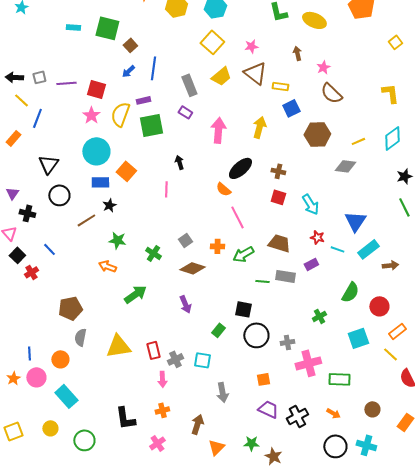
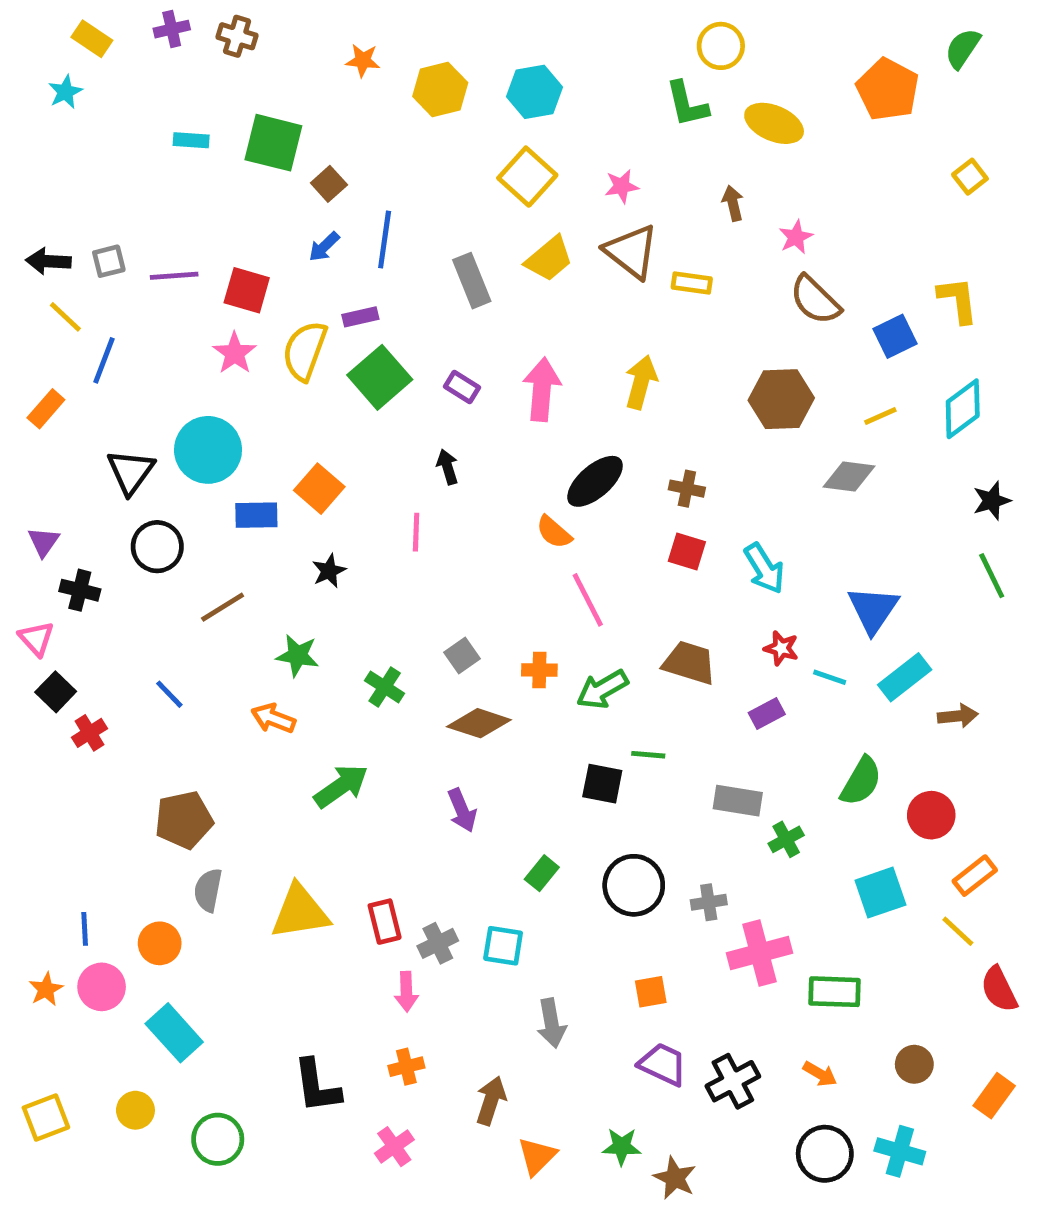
blue square: (291, 108) -> (895, 336), moved
purple rectangle: (185, 112) -> (462, 387), moved
green square: (151, 125) -> (380, 377), turned -30
cyan circle: (96, 151) -> (208, 450), moved
black star: (109, 205) -> (329, 571), moved
blue line: (49, 249) -> (169, 694), moved
gray rectangle: (285, 276) -> (738, 801), moved
black square: (243, 309) -> (602, 784), moved

